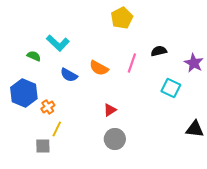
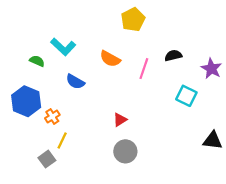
orange semicircle: (99, 68) -> (110, 59), moved
gray square: (43, 146) -> (47, 159), turned -35

